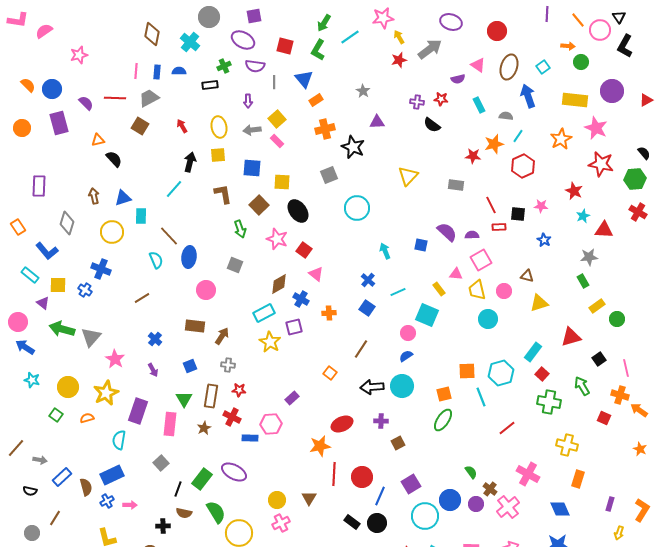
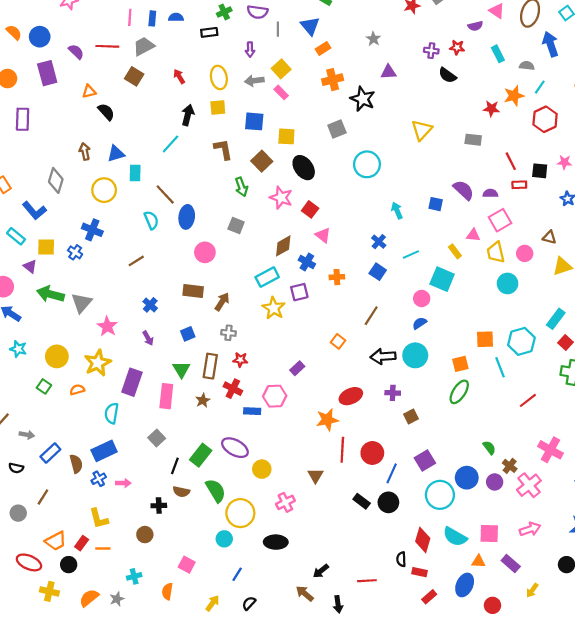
purple rectangle: (39, 186) -> (23, 119), moved
yellow circle: (277, 500) -> (262, 469), moved

